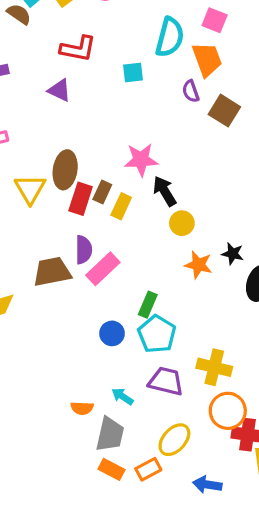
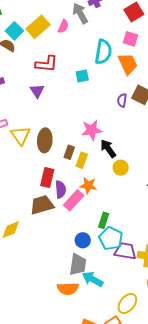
purple triangle: (59, 90) -> (37, 91), turned 35
purple semicircle: (191, 91) -> (122, 100), moved, turned 32
yellow triangle: (30, 189) -> (21, 135), moved
red rectangle: (81, 199) -> (47, 177), moved
orange star: (198, 265) -> (88, 185), moved
purple trapezoid: (166, 381) -> (125, 251), moved
cyan arrow: (123, 396) -> (93, 279), size x1.5
orange semicircle: (82, 408) -> (68, 289), size x1.5
gray trapezoid: (110, 434) -> (78, 264), moved

